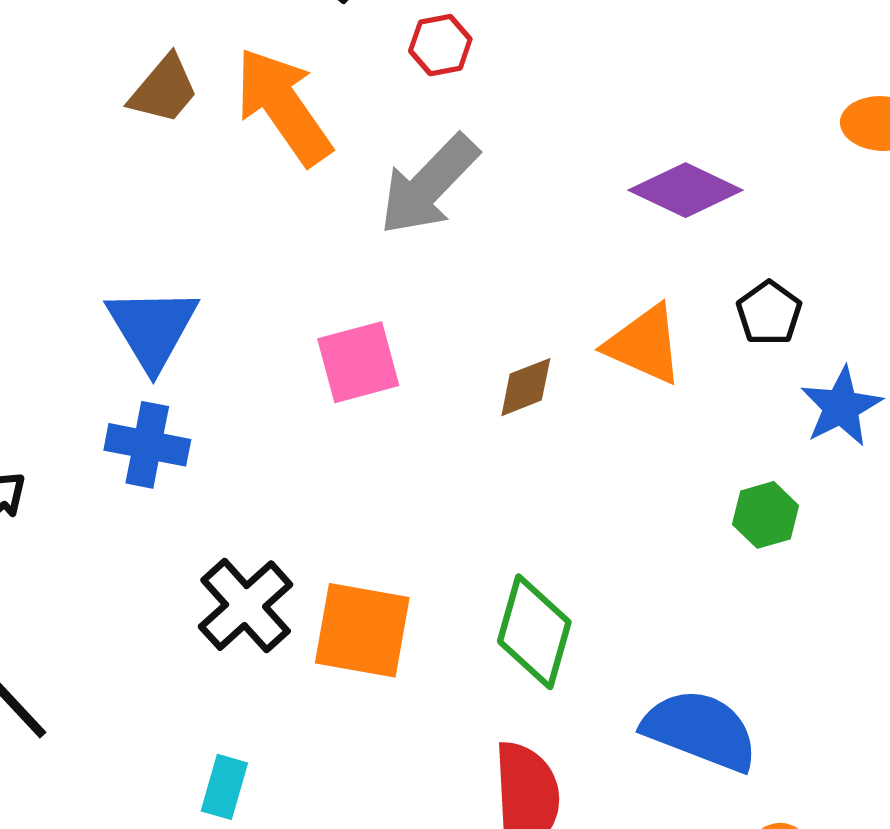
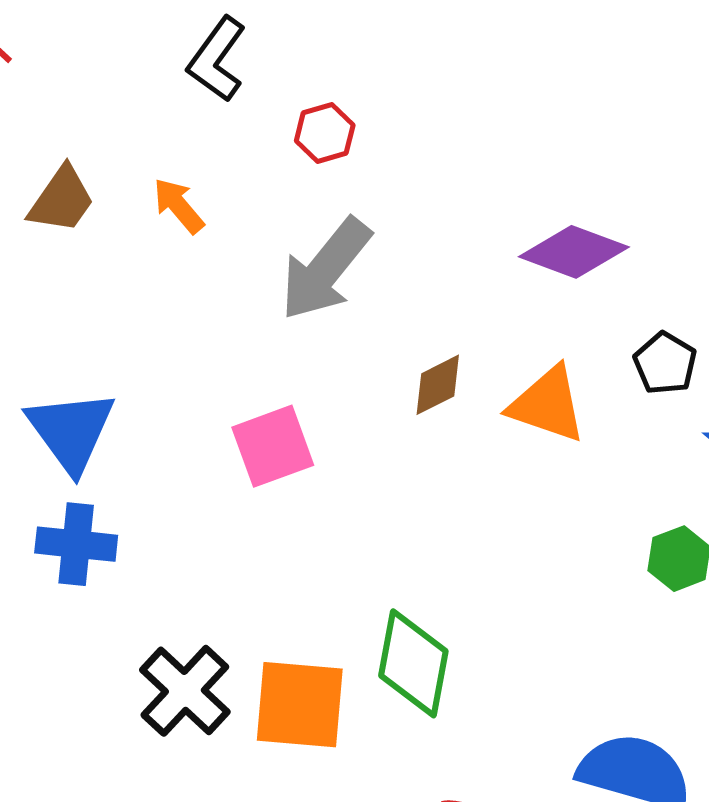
orange arrow: (283, 106) -> (179, 206), size x0.5
brown diamond: (526, 387) -> (438, 385), moved
green diamond: (534, 632) -> (413, 663), moved

